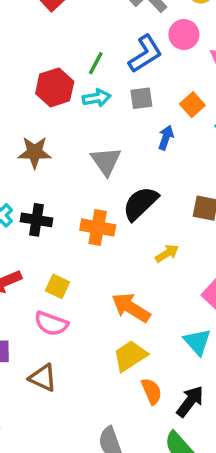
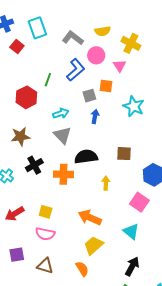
cyan arrow: (97, 98) -> (61, 113), moved
gray square: (141, 98) -> (89, 96), moved
orange square: (192, 105) -> (106, 86), moved, turned -32
black semicircle: (140, 203) -> (86, 157), turned 45
black cross: (36, 220) -> (34, 165), moved, turned -30
yellow arrow: (167, 253) -> (106, 183), turned -48
orange semicircle: (152, 391) -> (82, 269), moved

